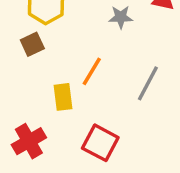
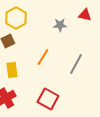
yellow rectangle: (63, 97) -> (12, 70), moved

